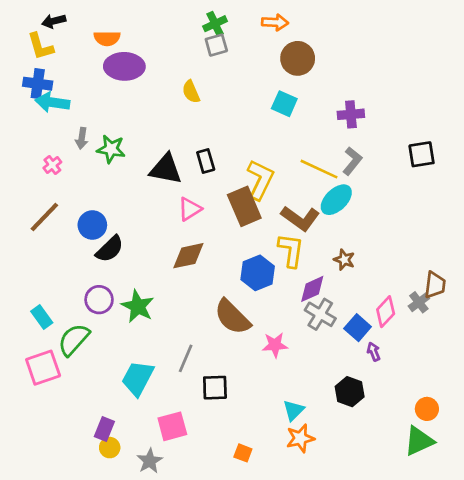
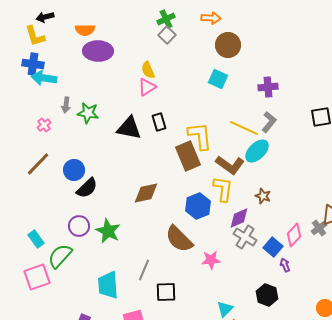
gray square: (216, 45) -> (167, 35), turned -30
yellow L-shape: (260, 180) -> (200, 136), turned -32
pink triangle: (190, 209) -> (147, 87), moved
cyan trapezoid: (138, 378) -> (108, 285), turned -32

